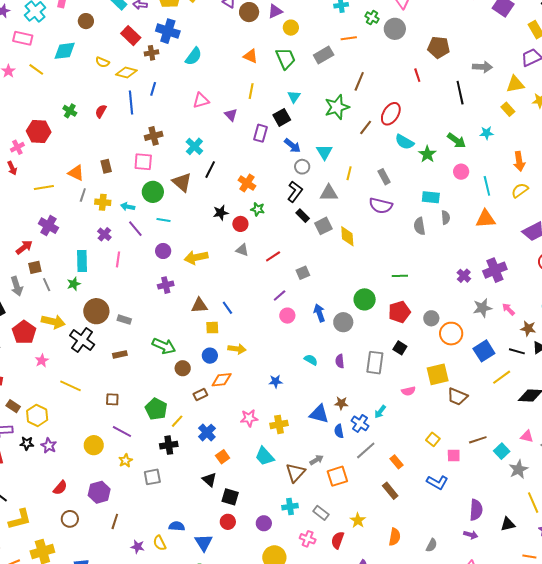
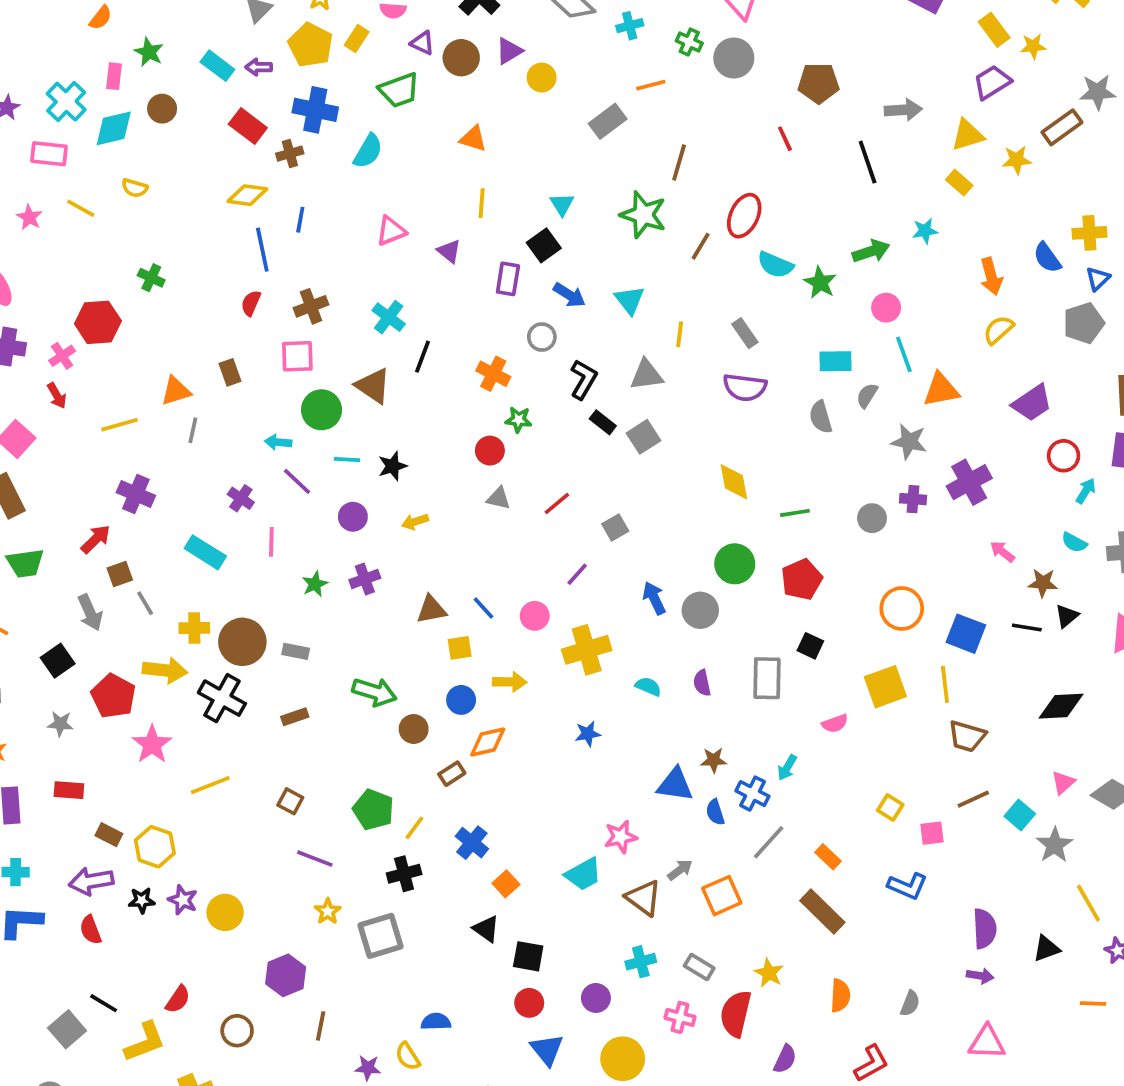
cyan diamond: (65, 51) -> (114, 128), moved
green trapezoid: (285, 58) -> (399, 90), moved, turned 100
yellow semicircle: (102, 62) -> (135, 188), moved
green star: (337, 107) -> (643, 215), turned -30
red semicircle: (101, 111) -> (251, 303), moved
green arrow: (456, 141) -> (871, 251), turned -48
gray circle: (302, 167) -> (542, 337), moved
orange triangle: (76, 173) -> (176, 391), turned -36
cyan line: (487, 186) -> (904, 354), moved
yellow cross: (103, 202) -> (194, 628), moved
black star: (221, 213) -> (393, 466), moved
gray semicircle: (446, 217) -> (867, 395), turned -136
yellow diamond: (347, 236) -> (734, 482), moved
yellow arrow: (196, 257) -> (415, 522), size x0.6
cyan rectangle: (82, 261) -> (205, 552), turned -50
purple cross: (464, 276) -> (913, 499), turned -32
green star: (74, 284) -> (315, 584), moved
gray star: (482, 308) -> (909, 442), moved, turned 30
pink circle: (287, 316) -> (535, 616), moved
gray circle: (431, 318) -> (872, 518), moved
blue square: (484, 351) -> (966, 634), turned -30
pink star: (42, 361) -> (152, 744), size x1.5
yellow line: (502, 377) -> (945, 684), moved, turned -54
yellow line: (70, 386) -> (210, 785), turned -40
brown trapezoid: (457, 397) -> (967, 736), moved
brown square: (112, 399) -> (290, 801), turned 32
pink star: (249, 418) -> (621, 837), moved
yellow cross: (279, 424) -> (587, 650), moved, size x1.4
pink triangle: (527, 436) -> (1063, 783), turned -48
yellow circle: (94, 445) -> (225, 912), moved
cyan trapezoid: (265, 456) -> (583, 874), turned -70
brown triangle: (295, 473) -> (644, 898), turned -30
gray square: (152, 477) -> (381, 936), size x1.4
red semicircle: (60, 488) -> (178, 999), moved
brown rectangle: (390, 491) -> (822, 912), size x1.4
red semicircle: (338, 540) -> (736, 1014), size x1.4
blue triangle: (204, 543) -> (547, 1050), moved

